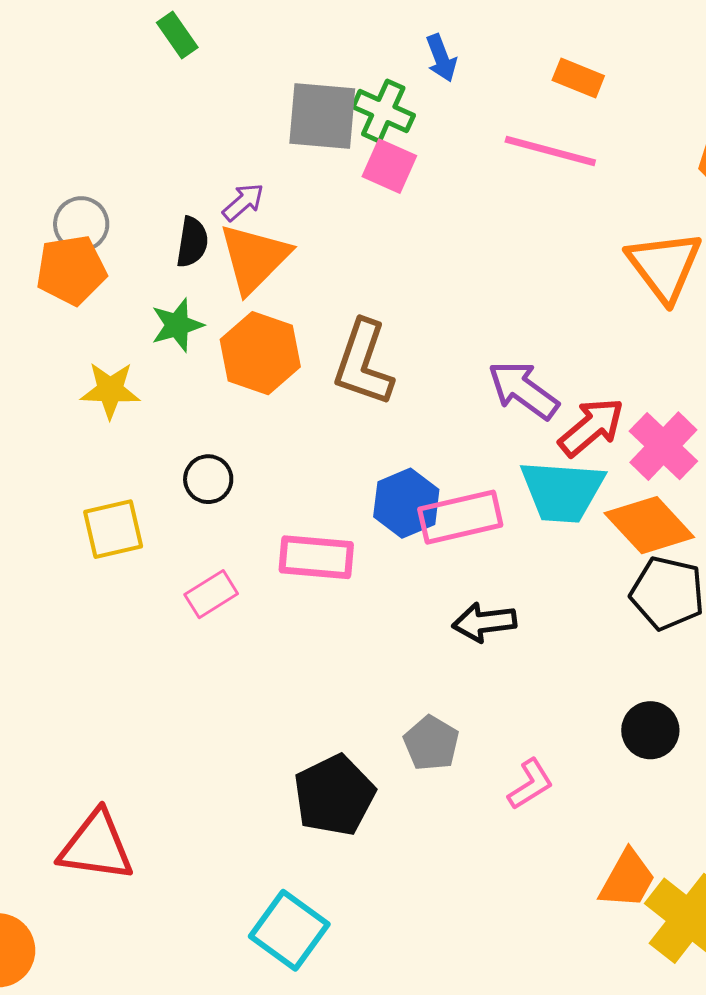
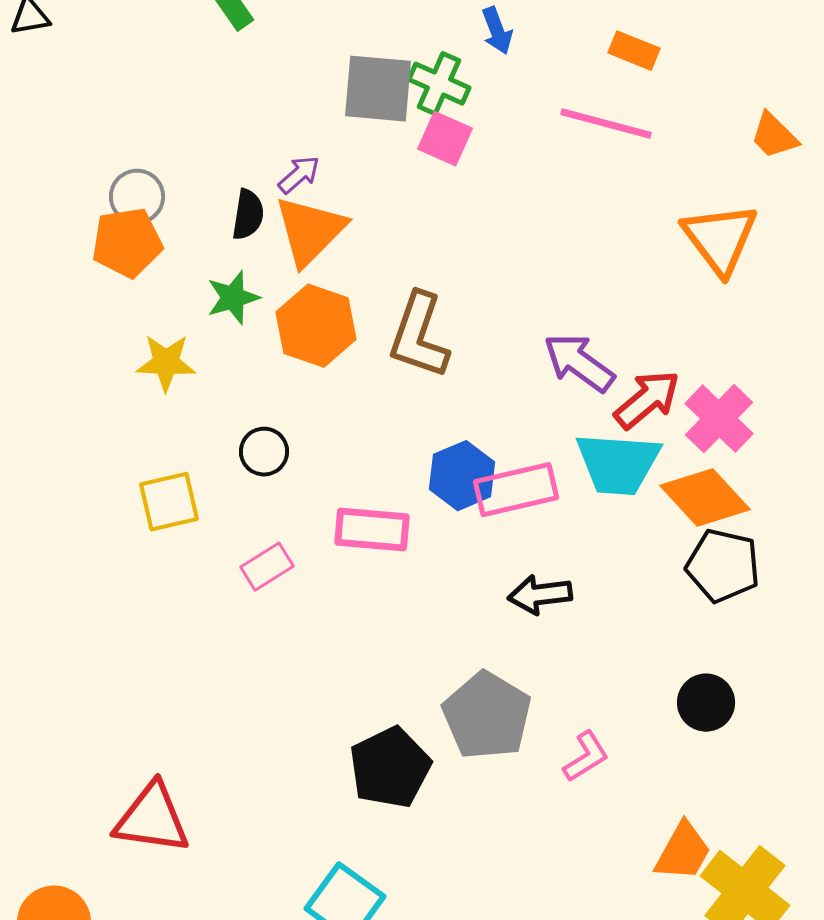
gray pentagon: (431, 743) -> (487, 716), size x1.6

